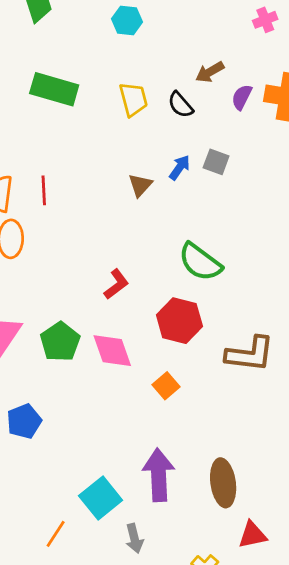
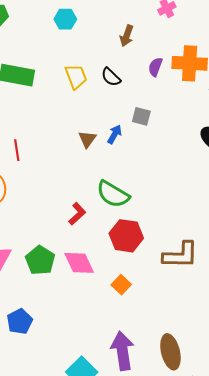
brown arrow: (210, 72) -> (127, 36), moved, turned -35
blue arrow: (180, 168) -> (115, 134), moved
green semicircle: (200, 262) -> (113, 194), moved

